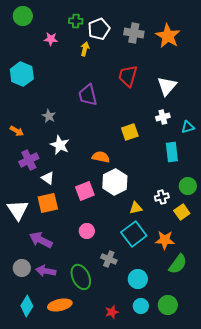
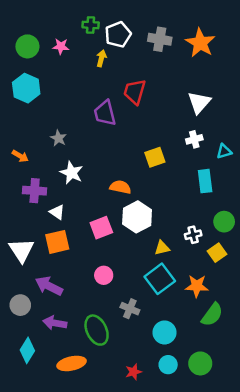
green circle: (23, 16) -> (27, 46), moved
red trapezoid: (128, 76) -> (135, 92), moved
purple cross: (29, 160) -> (35, 191), turned 30
gray circle: (22, 268) -> (20, 305), moved
cyan diamond: (27, 306) -> (27, 350), moved

